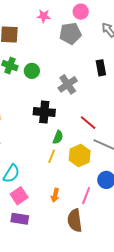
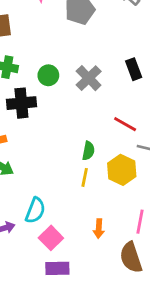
black rectangle: (101, 68) -> (134, 69), moved
green circle: (32, 71) -> (48, 75), moved
black cross: (44, 112) -> (21, 103), moved

